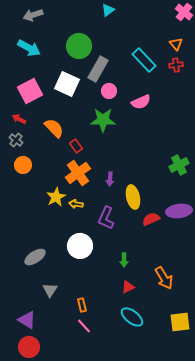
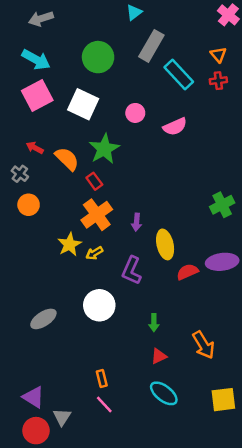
gray rectangle: (98, 69) -> (151, 46), moved
pink square: (30, 91) -> (37, 96), moved
red arrow: (19, 119) -> (35, 148), moved
green star: (103, 120) -> (104, 149), moved, turned -30
yellow arrow: (76, 204) -> (94, 253), turned -40
gray triangle: (50, 290) -> (62, 417), moved

